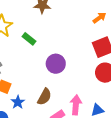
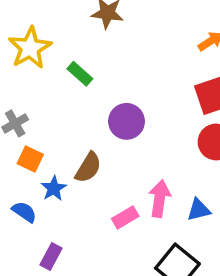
brown semicircle: (44, 97) -> (88, 168), moved

